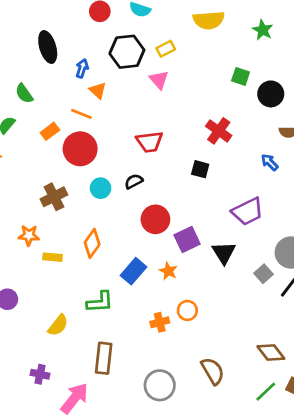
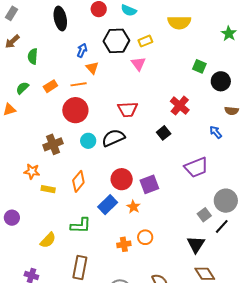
green star: (263, 30) -> (229, 34), moved
black ellipse: (48, 47) -> (60, 18), moved
green semicircle: (24, 94) -> (33, 56), moved, turned 35
orange line: (81, 114) -> (79, 84), turned -35
orange rectangle: (50, 131) -> (50, 86), moved
black square: (200, 169) -> (164, 133), turned 32
black semicircle: (134, 181) -> (113, 138), size x1.6
red circle: (155, 219) -> (122, 179), moved
black triangle: (224, 253) -> (196, 244), moved

